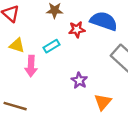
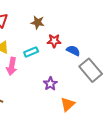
blue semicircle: (104, 21) -> (73, 51), moved, size x0.6

